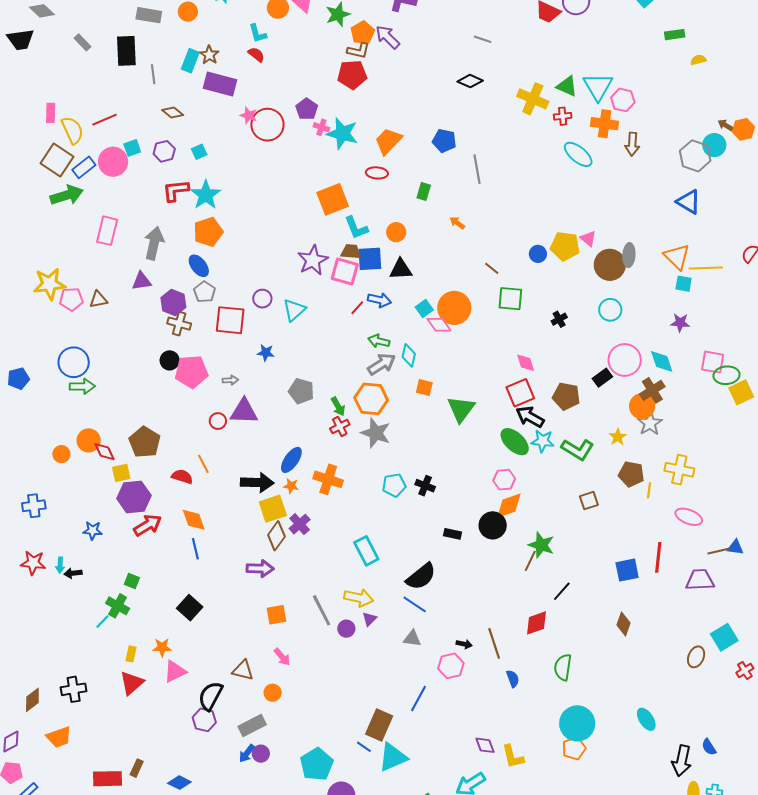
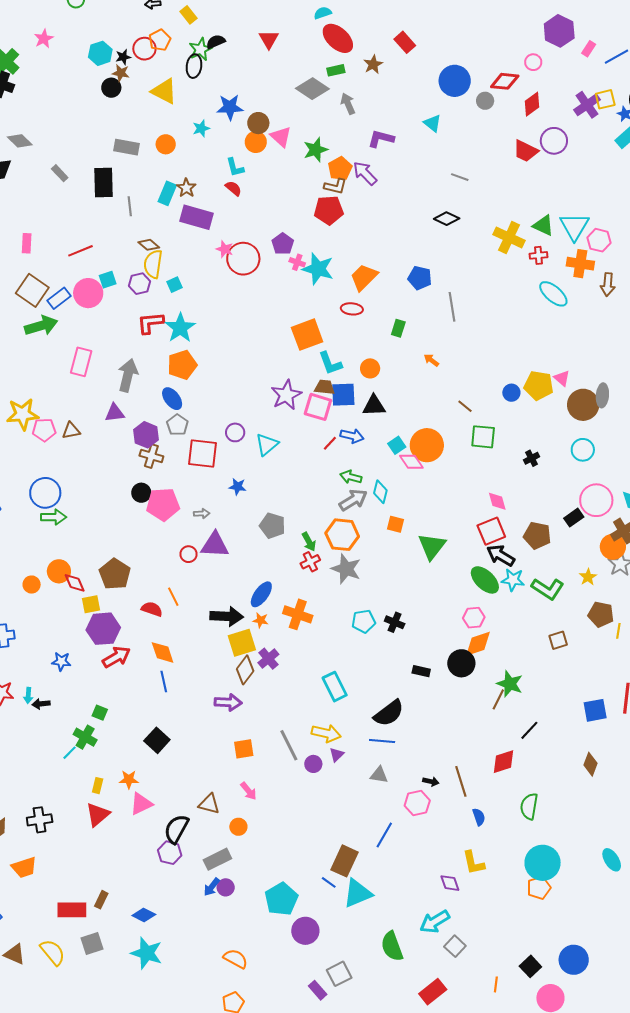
yellow semicircle: (72, 130) -> (153, 264), moved, turned -148
blue line: (415, 604) -> (382, 741), turned -30
yellow L-shape: (513, 757) -> (473, 863), moved

